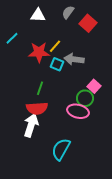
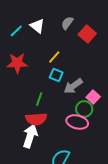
white triangle: (38, 15) -> (37, 26), turned 35
cyan line: (12, 38) -> (16, 31), moved
red star: (39, 52) -> (17, 63), moved
gray arrow: (74, 59) -> (73, 86), moved, turned -42

